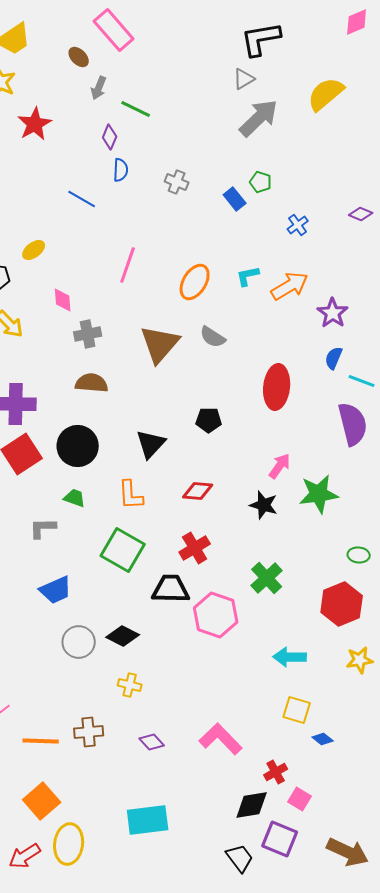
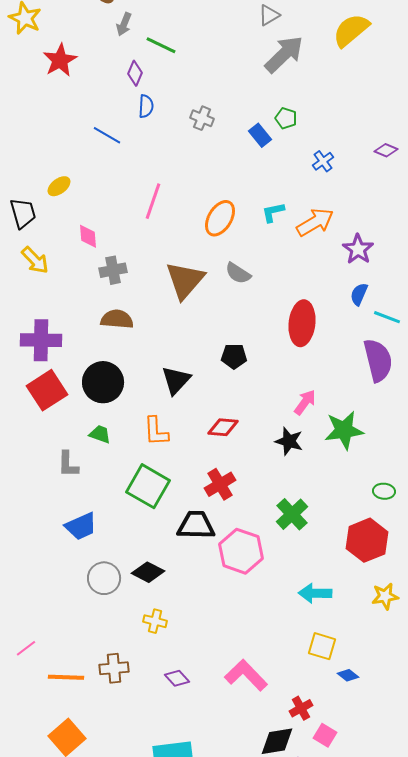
gray L-shape: (43, 528) -> (68, 464), turned -88

